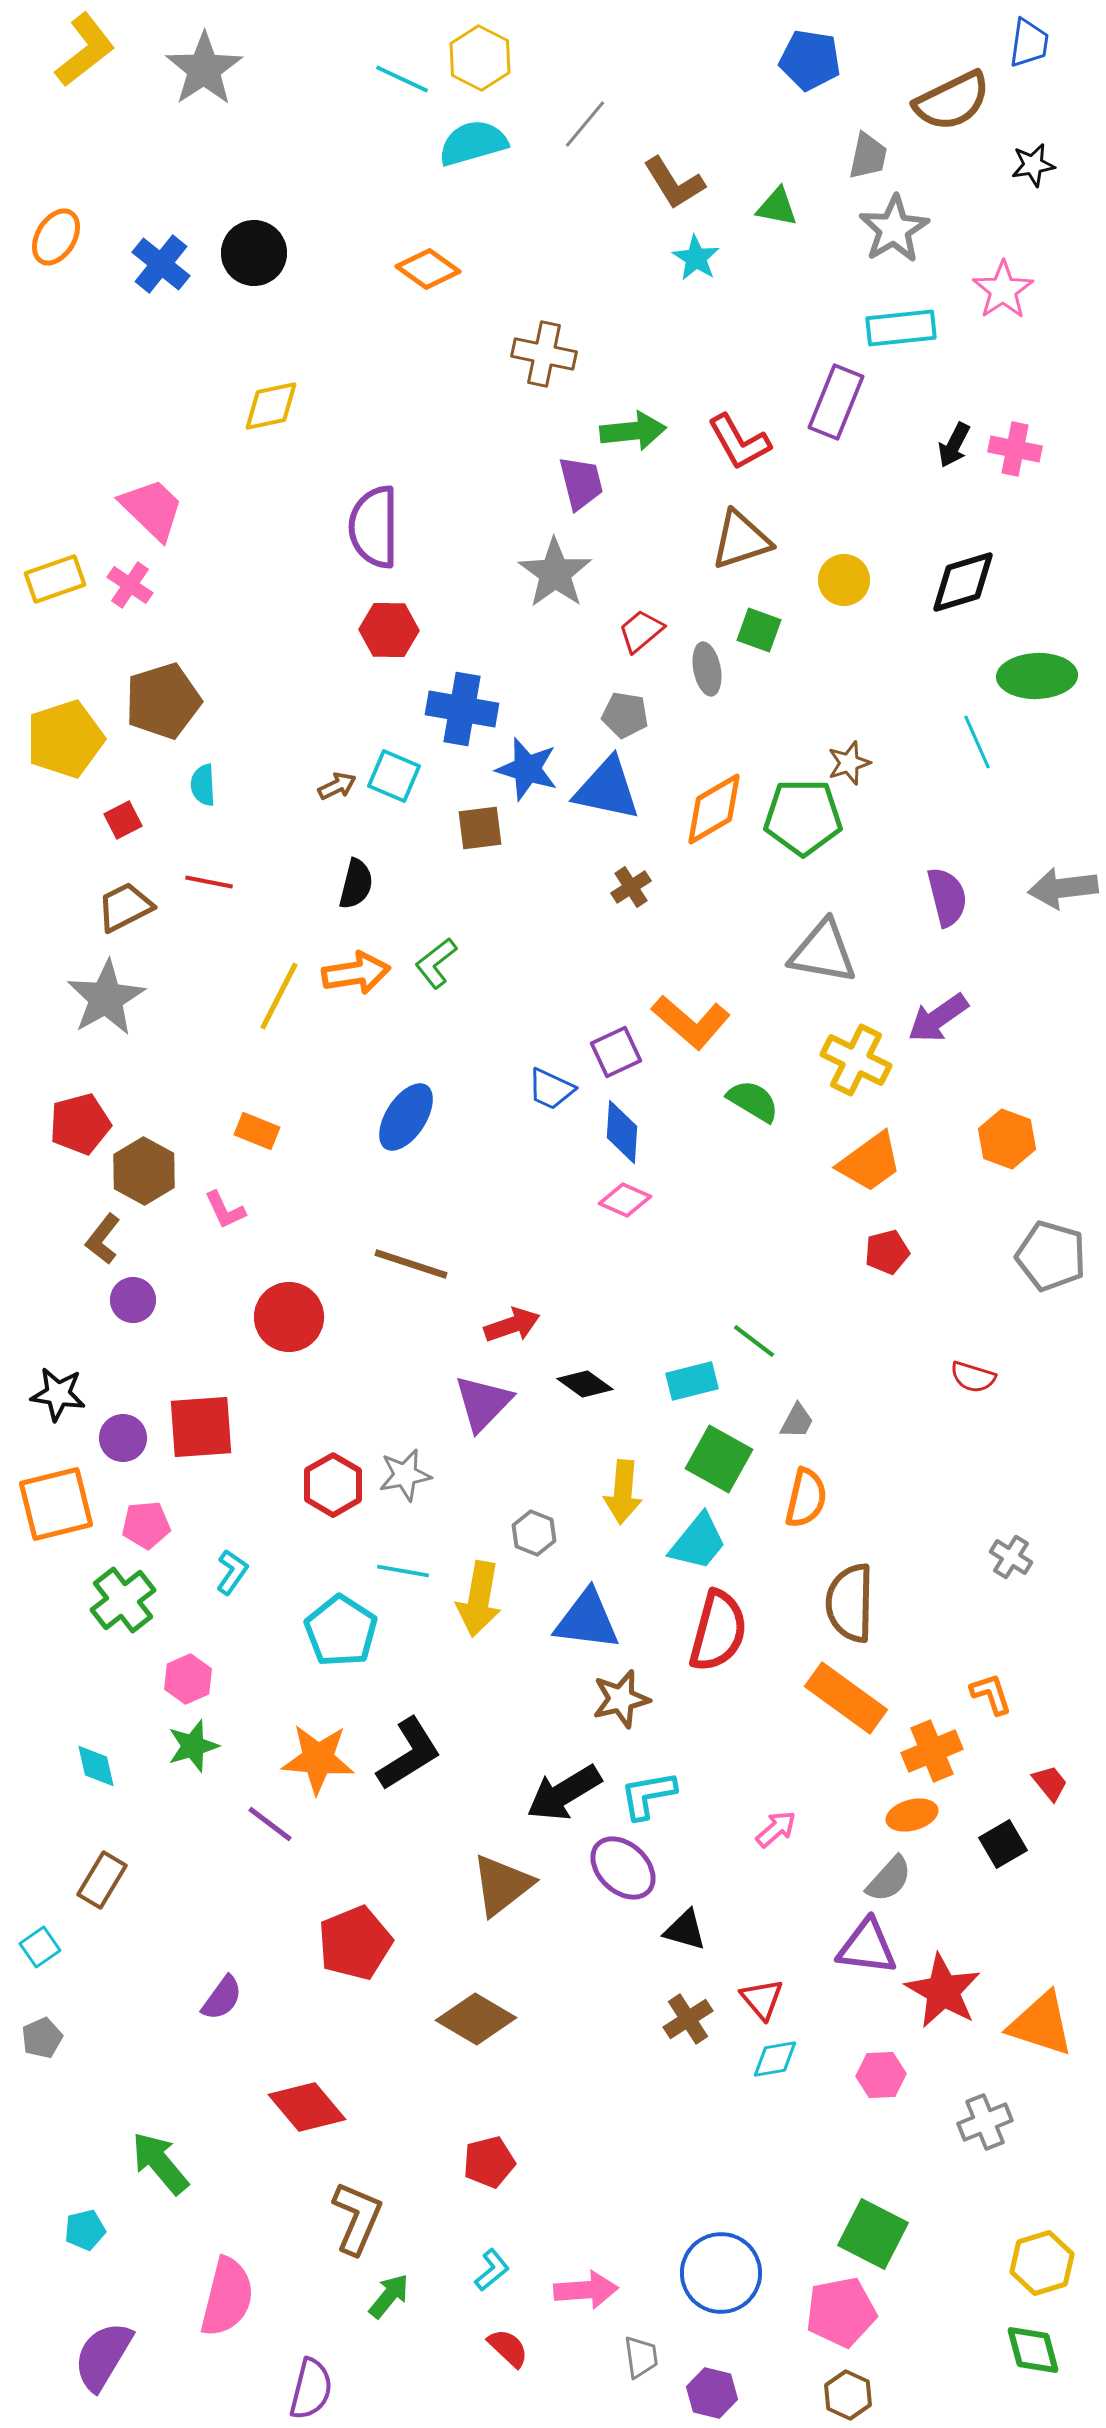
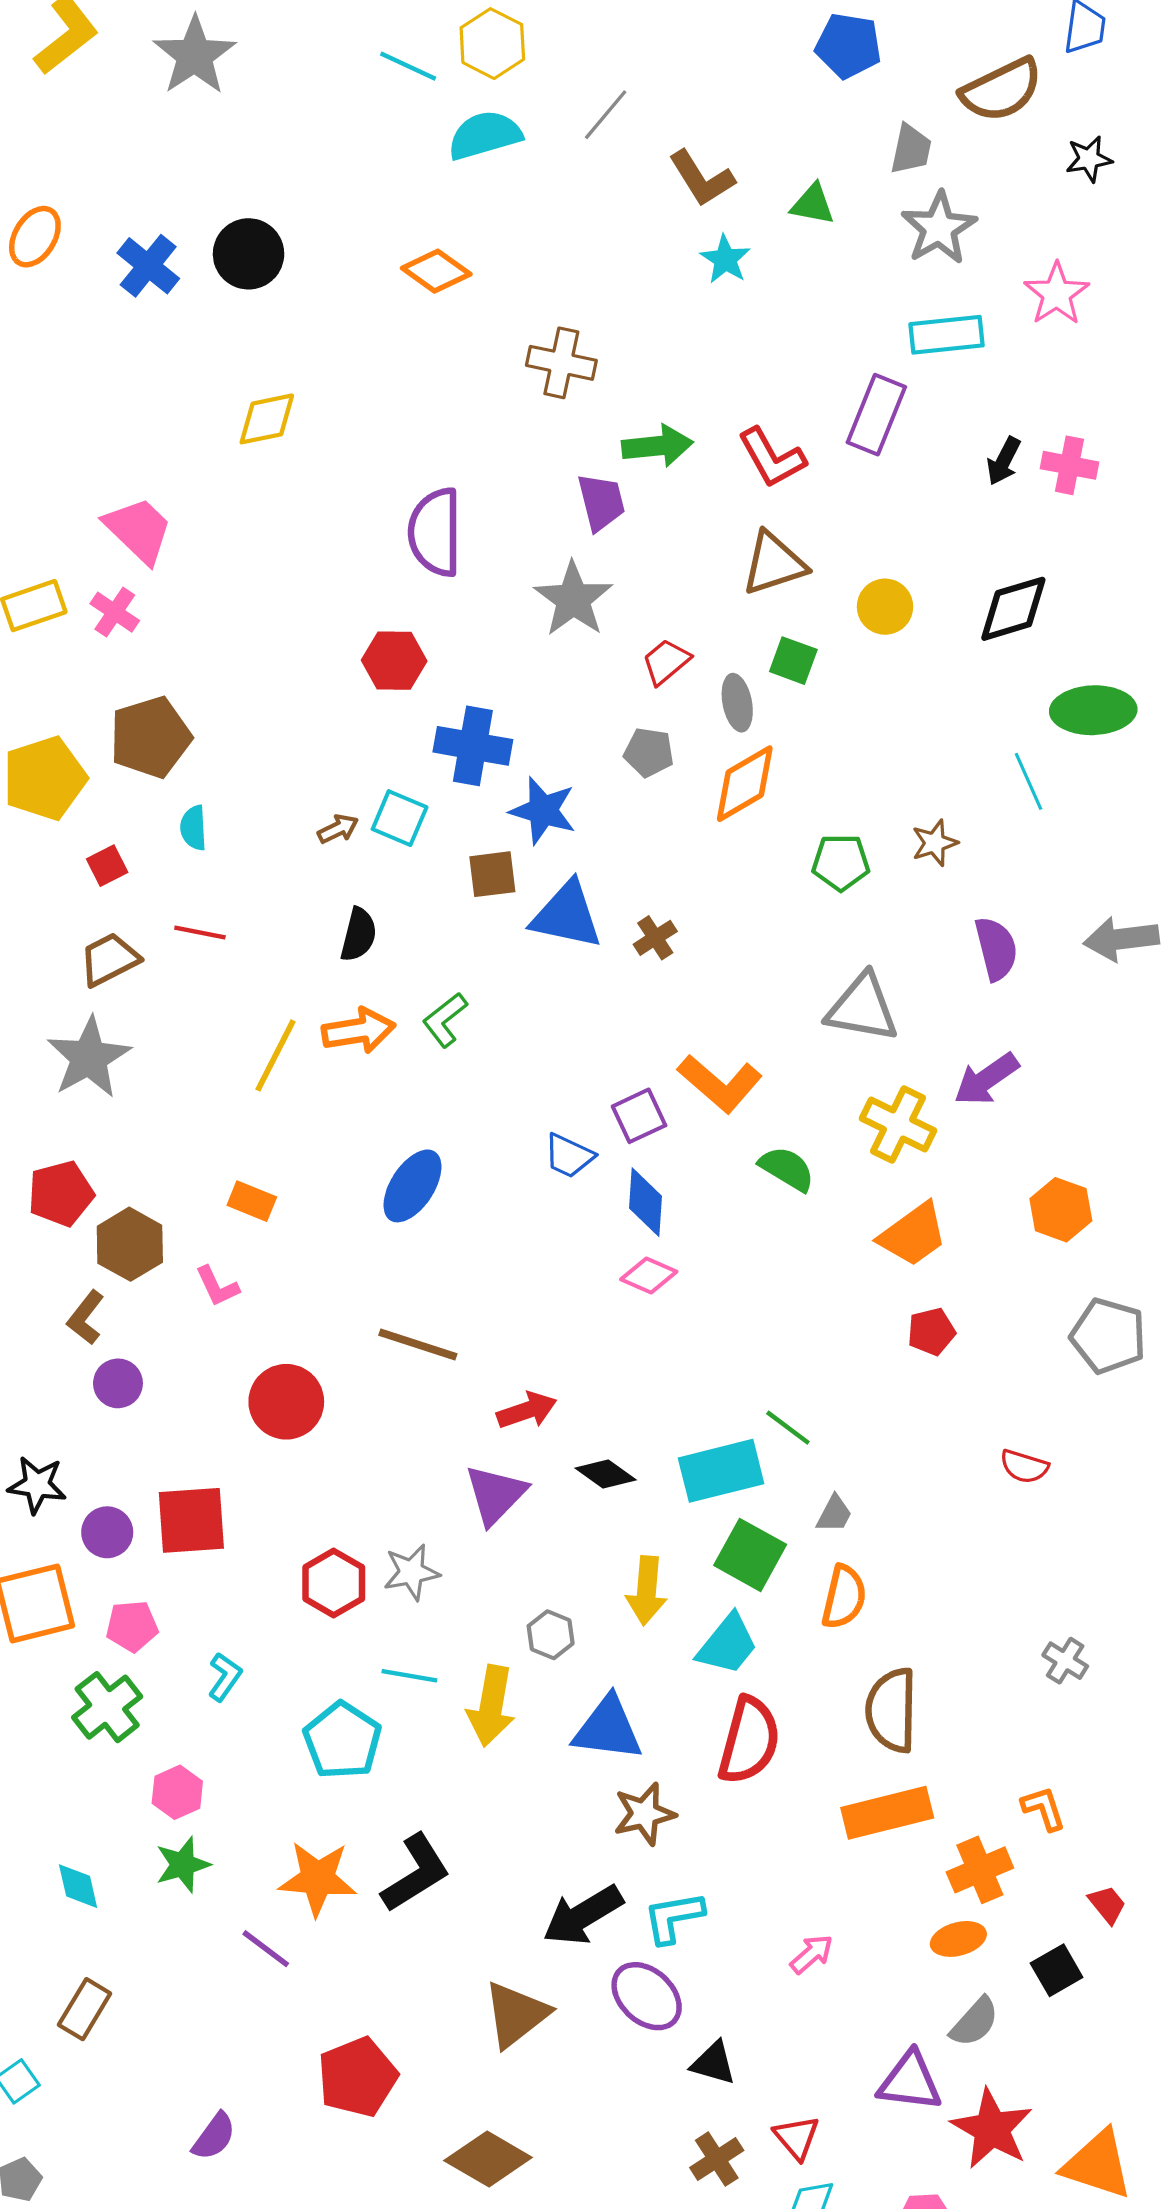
purple semicircle: (374, 527) -> (435, 532), moved
brown star: (849, 763) -> (935, 843), moved
blue triangle: (607, 789) -> (567, 915), moved
orange diamond: (714, 809) -> (745, 784), moved
green pentagon: (803, 817) -> (841, 862), size x0.7
cyan rectangle: (692, 1381) -> (721, 1471), size x1.5
orange rectangle: (846, 1698) -> (887, 1813), turned -50
gray semicircle: (889, 1879) -> (975, 2022), moved

